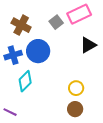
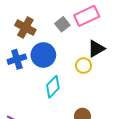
cyan diamond: (25, 81) -> (53, 87), moved
yellow circle: (76, 88) -> (84, 66), moved

